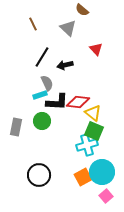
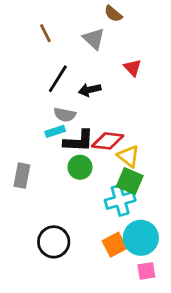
gray semicircle: (47, 83) -> (65, 115), turned 126
green circle: (42, 121) -> (80, 167), moved
pink square: (106, 196) -> (146, 271), turned 32

